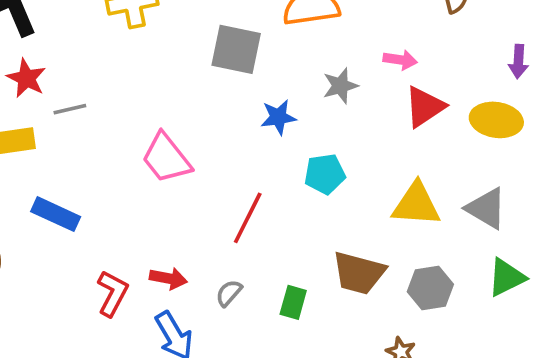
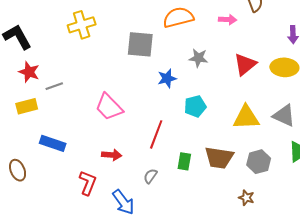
pink arrow: (400, 60) -> (228, 20), moved
gray star: (340, 86) -> (198, 58), turned 30
red arrow: (168, 278) -> (112, 155), moved
green rectangle: (293, 302) -> (184, 161), moved

